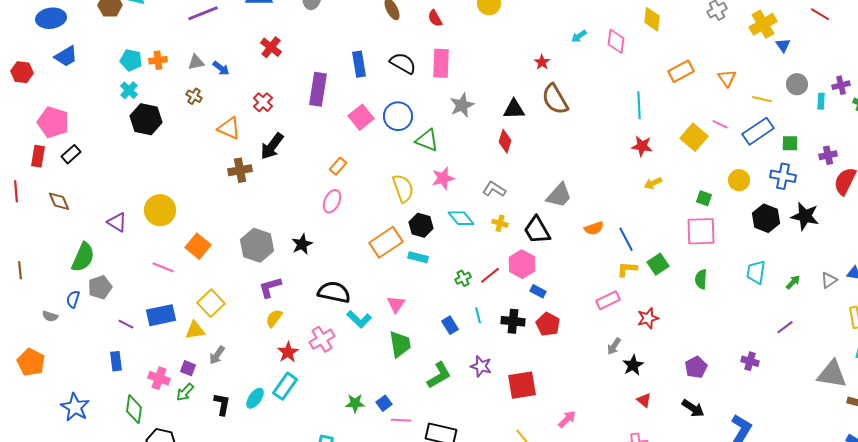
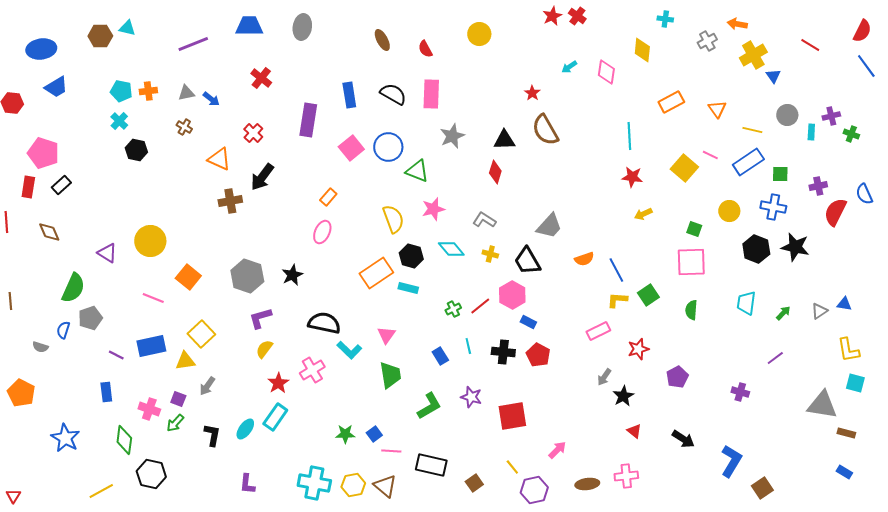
black hexagon: (146, 119) -> (136, 150), size x0.7
purple pentagon: (696, 367) -> (677, 377), moved

